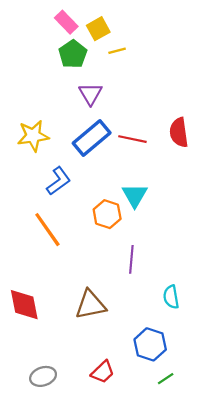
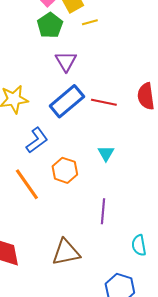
cyan triangle: (135, 195) -> (106, 153), size x0.7
orange hexagon: (107, 214) -> (65, 170), moved

